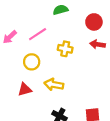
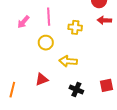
pink line: (38, 34) -> (49, 17), turned -54
red triangle: (25, 89) -> (42, 79), moved

